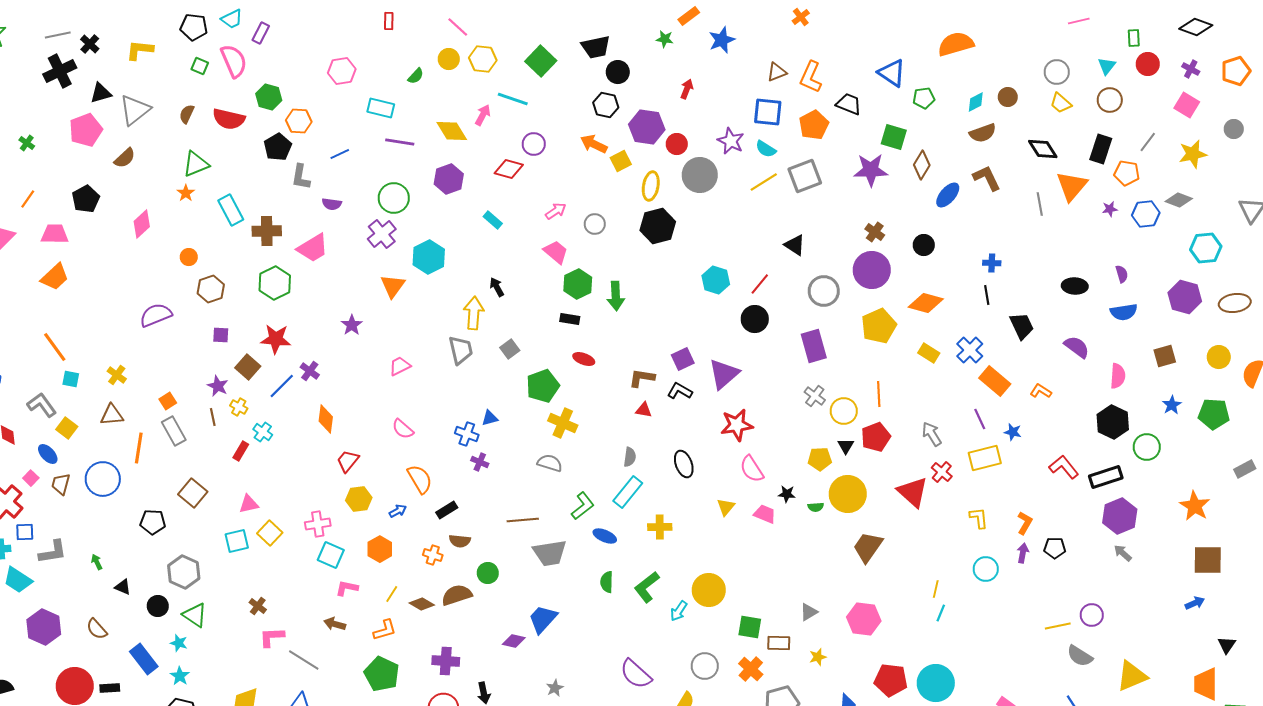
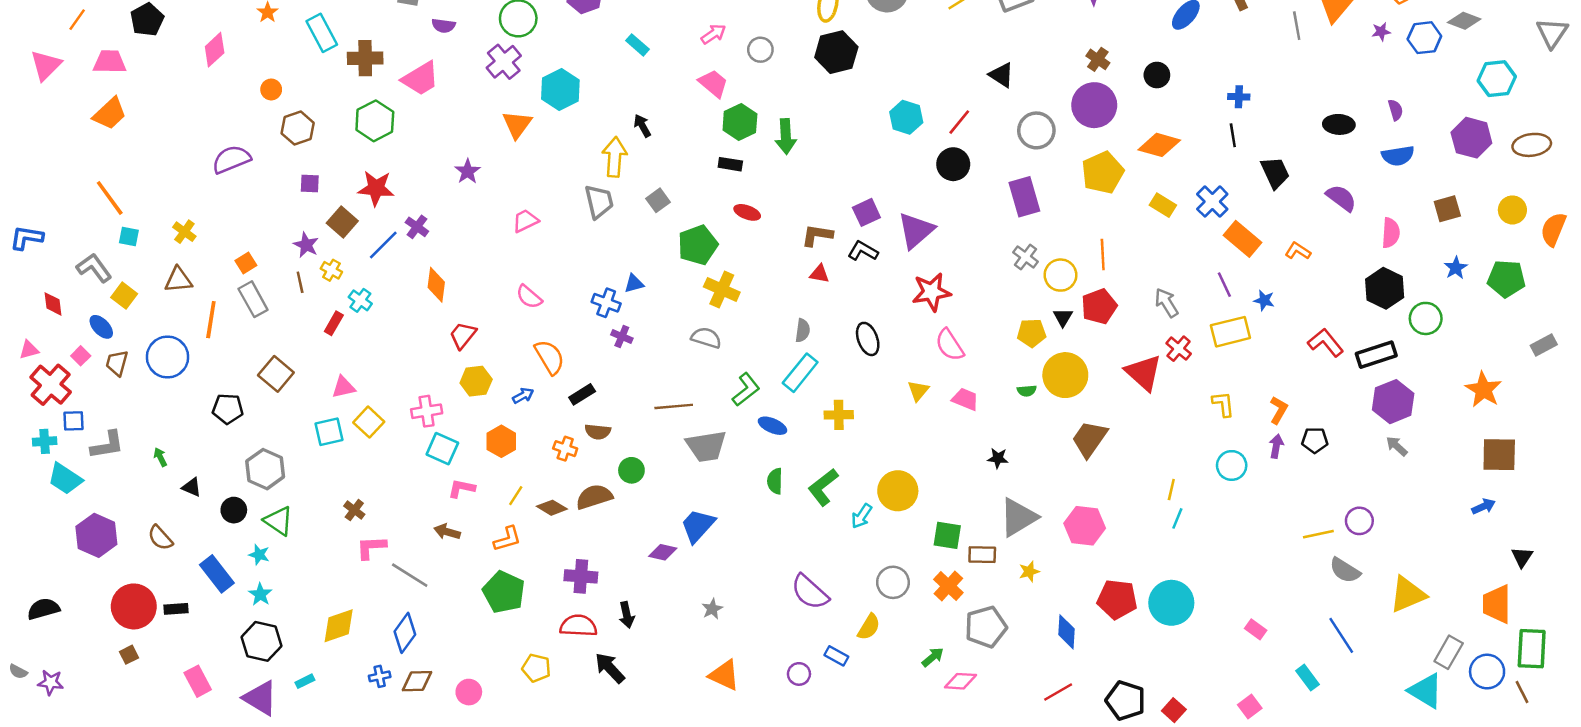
black star: (787, 494) -> (998, 458), moved
gray triangle: (809, 612) -> (1018, 517), size x1.8

